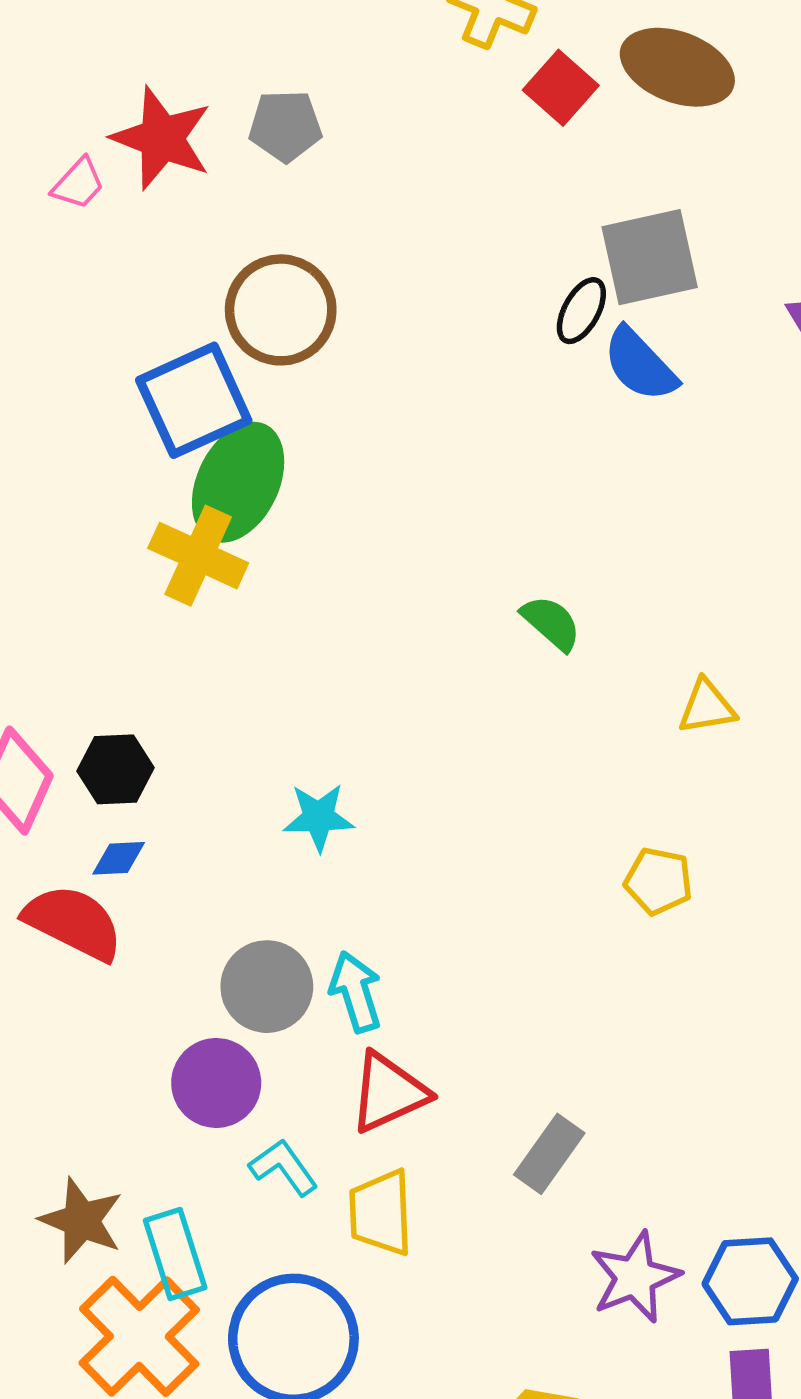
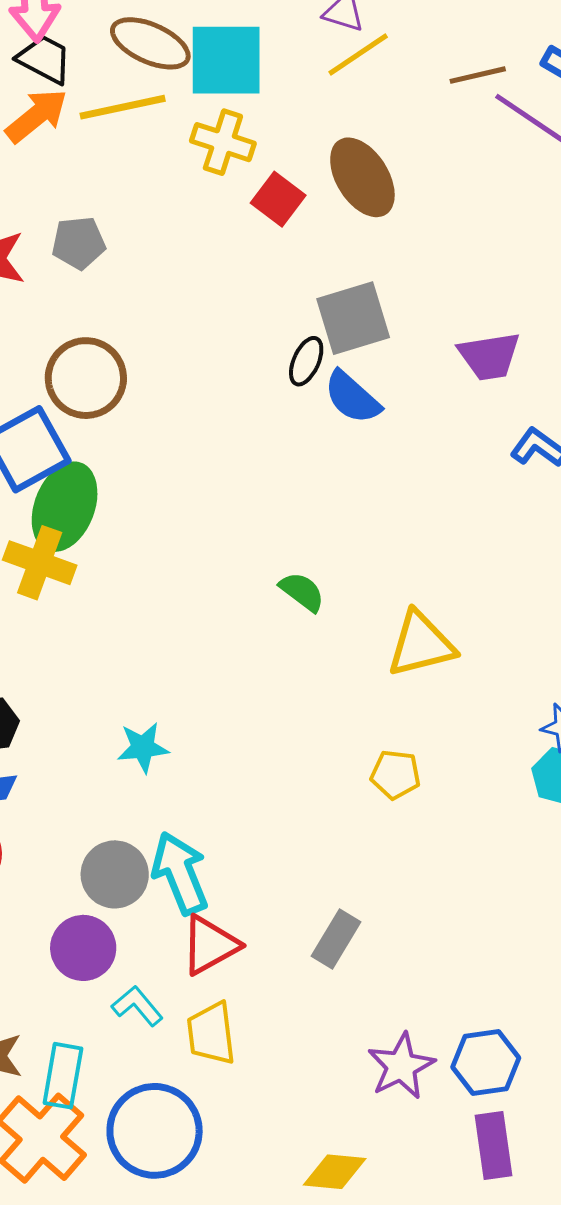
brown ellipse: (677, 67) -> (362, 177), turned 42
yellow triangle: (707, 707) -> (421, 644), size x1.6
cyan arrow: (356, 992) -> (180, 873), size x1.4
gray rectangle: (549, 1154) -> (336, 939), moved
cyan rectangle: (175, 1254) -> (63, 1076), turned 32

